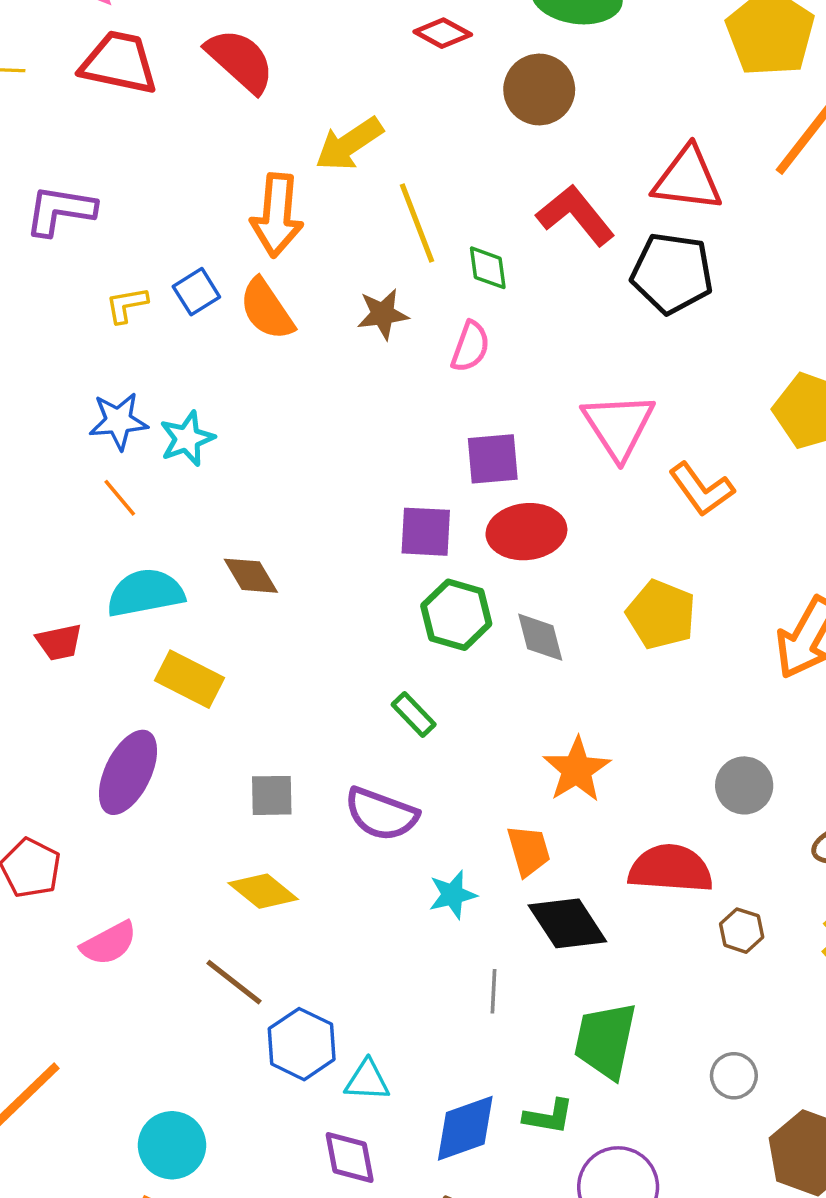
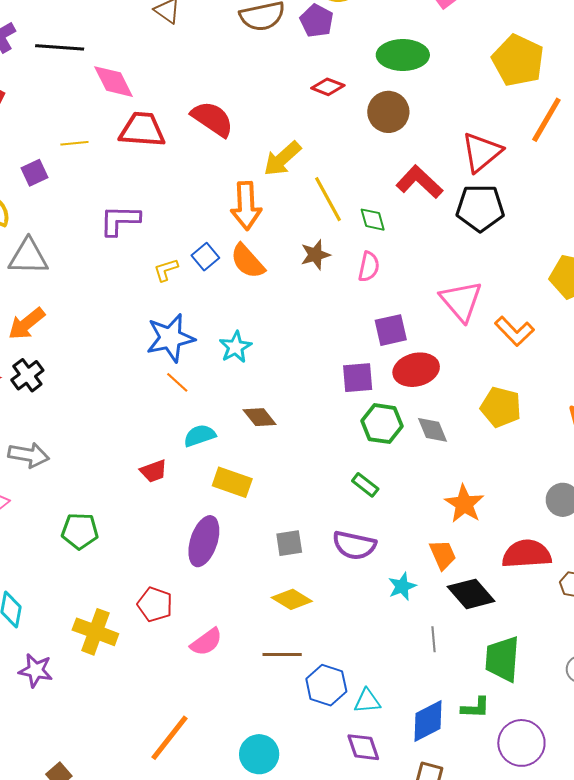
red triangle: (688, 179) -> (482, 152), turned -39
blue star: (118, 421) -> (170, 338), size x1.4
cyan star: (187, 439) -> (236, 347), moved
cyan semicircle: (145, 593) -> (200, 436), size x0.7
brown line: (234, 982) -> (282, 655), turned -30

